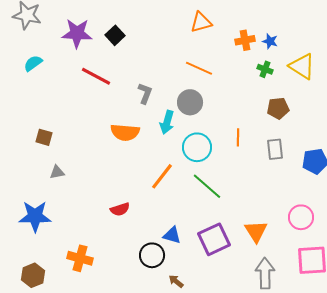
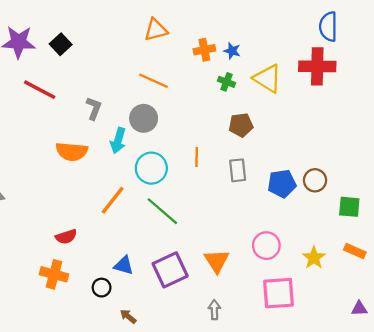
black circle: (152, 255) -> (102, 288), size x0.7
orange cross: (80, 258) -> (54, 274), moved
gray arrow: (265, 273) -> (214, 310), moved, size x0.6

